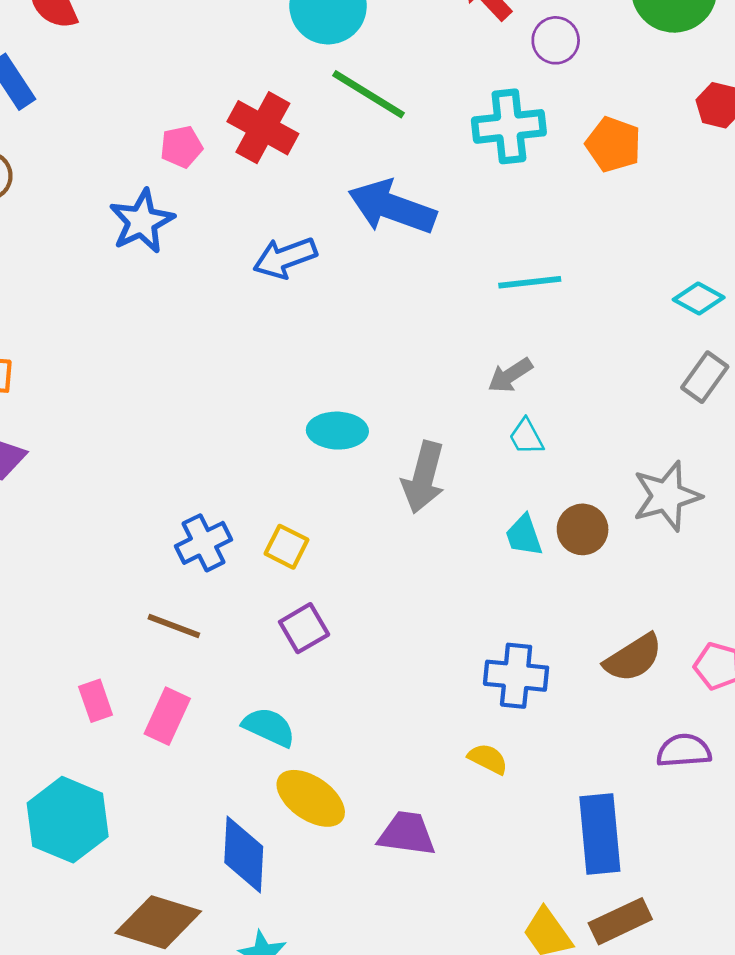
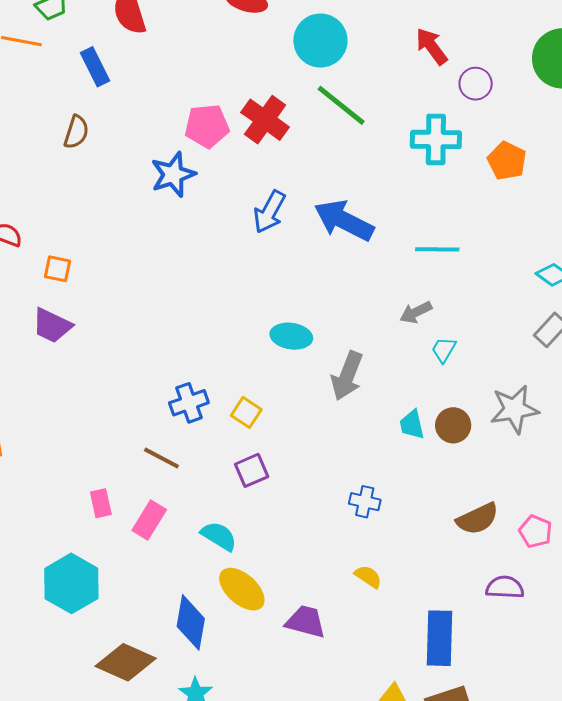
pink pentagon: (181, 147) -> (207, 126), size x1.5
blue arrow: (392, 207) -> (344, 220), moved
blue arrow: (285, 258) -> (269, 212), turned -48
cyan trapezoid: (526, 437) -> (444, 350), moved, turned 52
blue cross: (516, 676) -> (365, 502), moved, size x0.7

